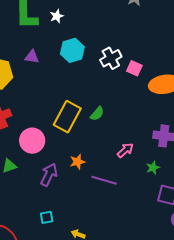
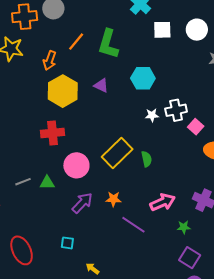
white star: (57, 16) -> (152, 115), moved
cyan hexagon: (72, 50) -> (143, 78), moved
green semicircle: (97, 114) -> (147, 159), turned -70
pink arrow: (125, 150) -> (163, 202), size x1.4

